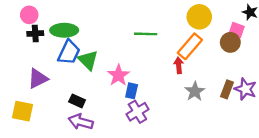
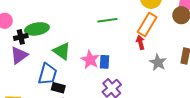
black cross: (35, 34) -> (21, 37), moved
blue trapezoid: (69, 52) -> (48, 74), moved
purple triangle: (38, 78) -> (19, 55), moved
blue rectangle: (132, 91) -> (104, 62), moved

